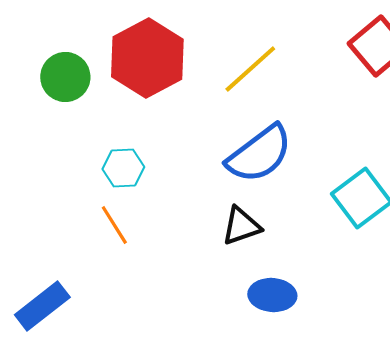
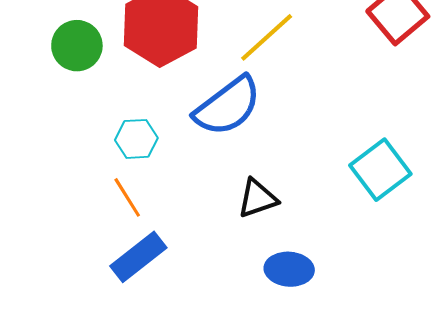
blue semicircle: (259, 154) -> (228, 106), moved
blue rectangle: (42, 306) -> (138, 257), moved

